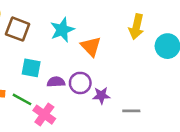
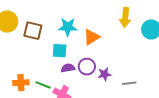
cyan star: (62, 30) -> (68, 27), turned 30
orange triangle: (91, 46) -> (92, 37), turned 48
cyan square: (31, 68) -> (60, 51), moved

